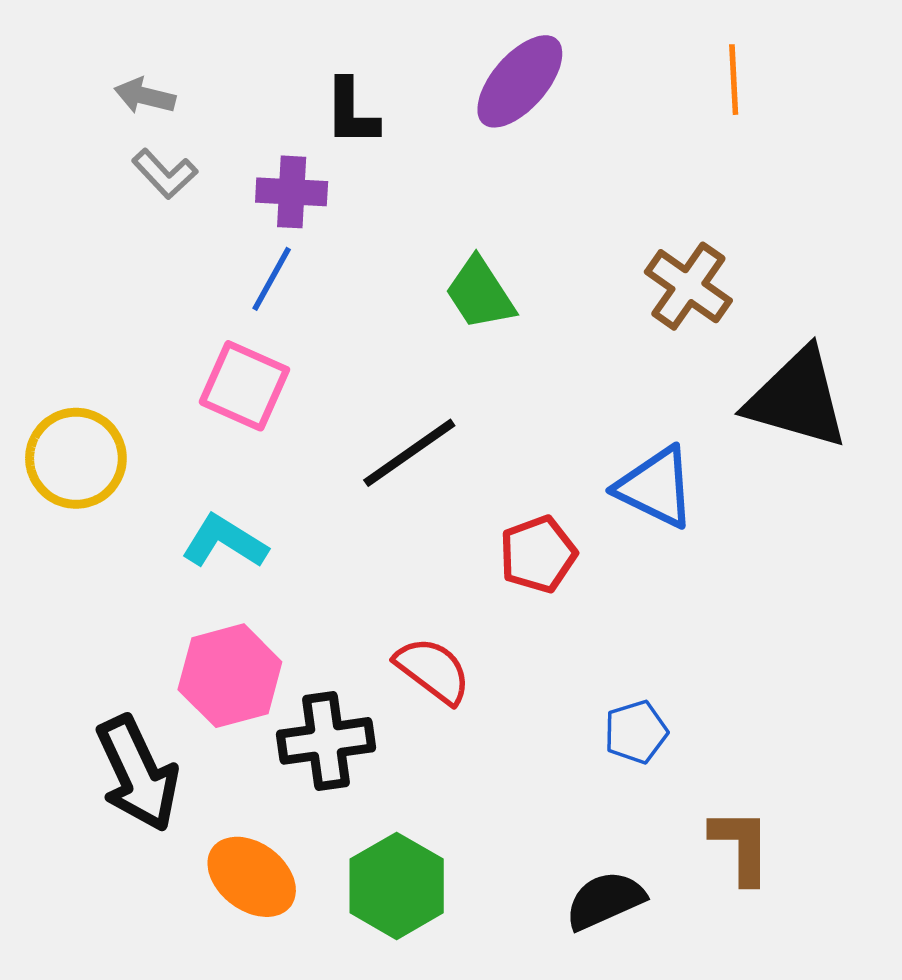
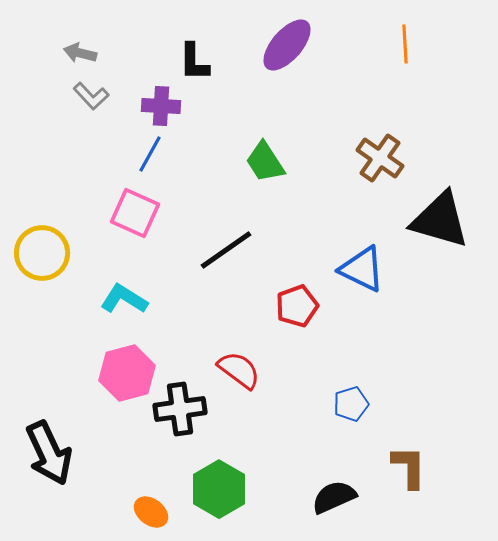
black arrow: (138, 774) -> (49, 453), moved
orange ellipse: (252, 877) -> (151, 512), moved, size x0.7

